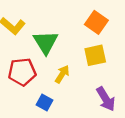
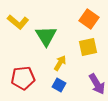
red pentagon: (22, 72) -> (23, 78), moved
blue square: (44, 103) -> (59, 85), moved

